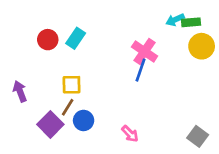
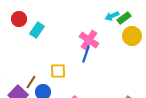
green rectangle: (191, 22) -> (124, 18), turned -32
red circle: (48, 40) -> (19, 19), moved
yellow square: (72, 85) -> (58, 71), moved

